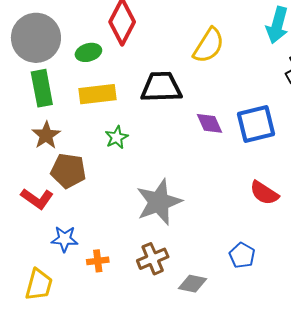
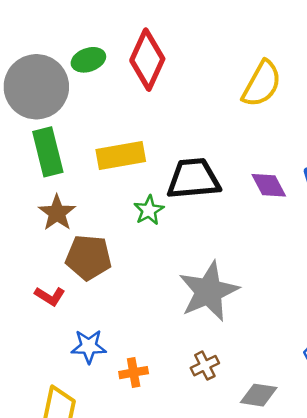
green ellipse: (88, 52) -> (88, 60), moved
black trapezoid: (161, 87) -> (193, 179), moved
red L-shape: (37, 199) -> (50, 296), size x0.7
brown cross: (153, 259) -> (205, 366), size x0.7

